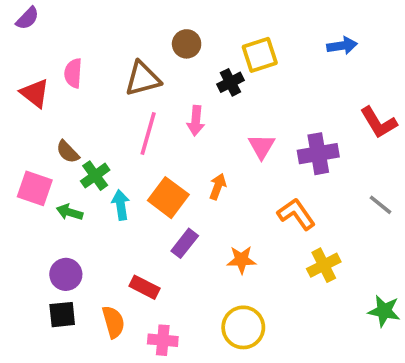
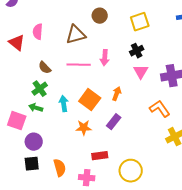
black cross: (230, 82) -> (137, 51), moved
pink line: (148, 134) -> (79, 65), turned 75
brown semicircle: (68, 152) -> (45, 68), moved
green cross: (95, 176) -> (40, 89), moved
pink square: (35, 188) -> (17, 121), moved
purple rectangle: (185, 243) -> (114, 122), moved
orange star: (241, 260) -> (84, 128), moved
red rectangle: (144, 287) -> (100, 156), moved, turned -35

